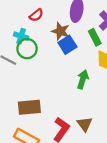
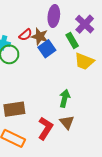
red semicircle: (36, 15) -> (25, 35), moved
green arrow: (83, 79) -> (65, 98), moved

